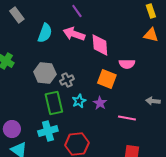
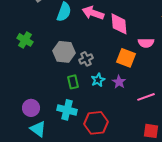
green rectangle: (54, 103) -> (73, 82), size x0.6
pink line: (127, 118) -> (146, 97), turned -30
cyan cross: (48, 131) -> (67, 110), turned 30

